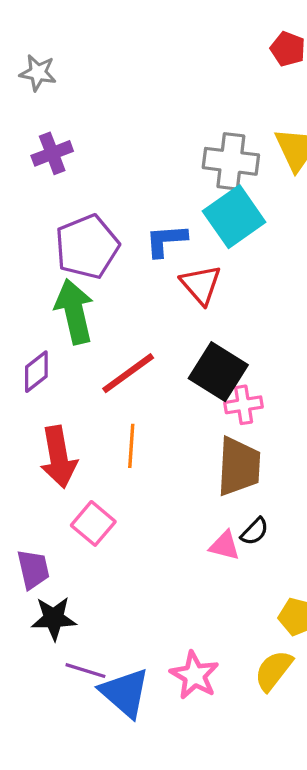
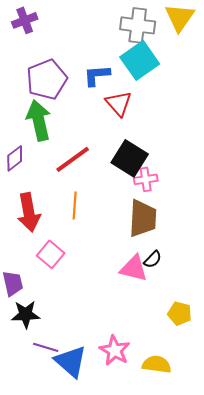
pink triangle: (225, 546) -> (134, 268), size x1.4
yellow semicircle: (274, 671) -> (157, 364), moved, turned 60

